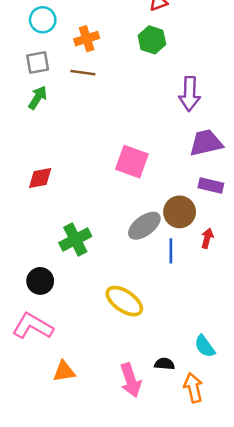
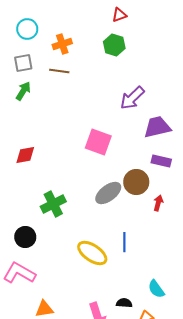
purple arrow: (190, 94) -> (132, 98), moved, turned 44
blue line: (171, 251) -> (124, 242), moved

